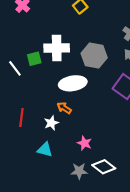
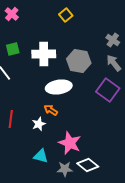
green square: (34, 59) -> (13, 49), moved
pink star: (84, 143) -> (70, 143), size x1.6
cyan triangle: (45, 150) -> (41, 156), moved

